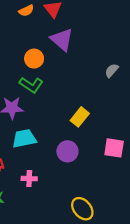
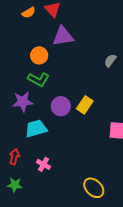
purple triangle: (62, 40) -> (63, 36), turned -45
purple circle: (67, 151) -> (61, 106), moved
pink cross: (29, 179) -> (43, 164), turned 32

